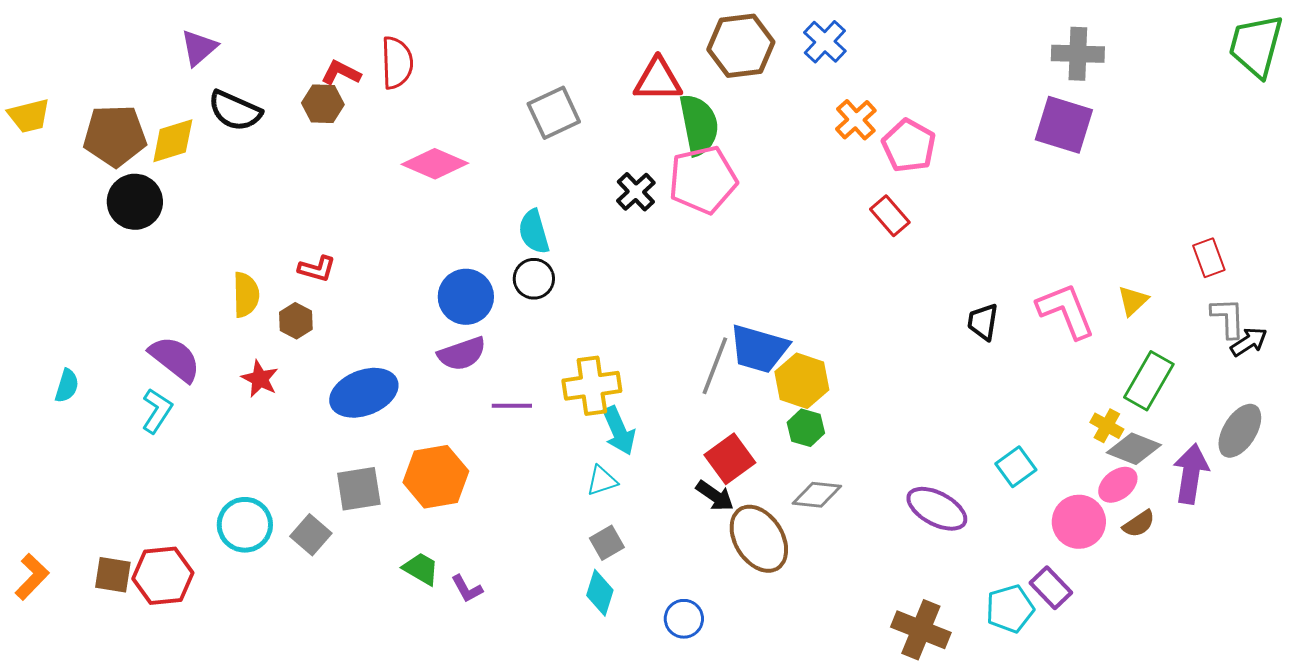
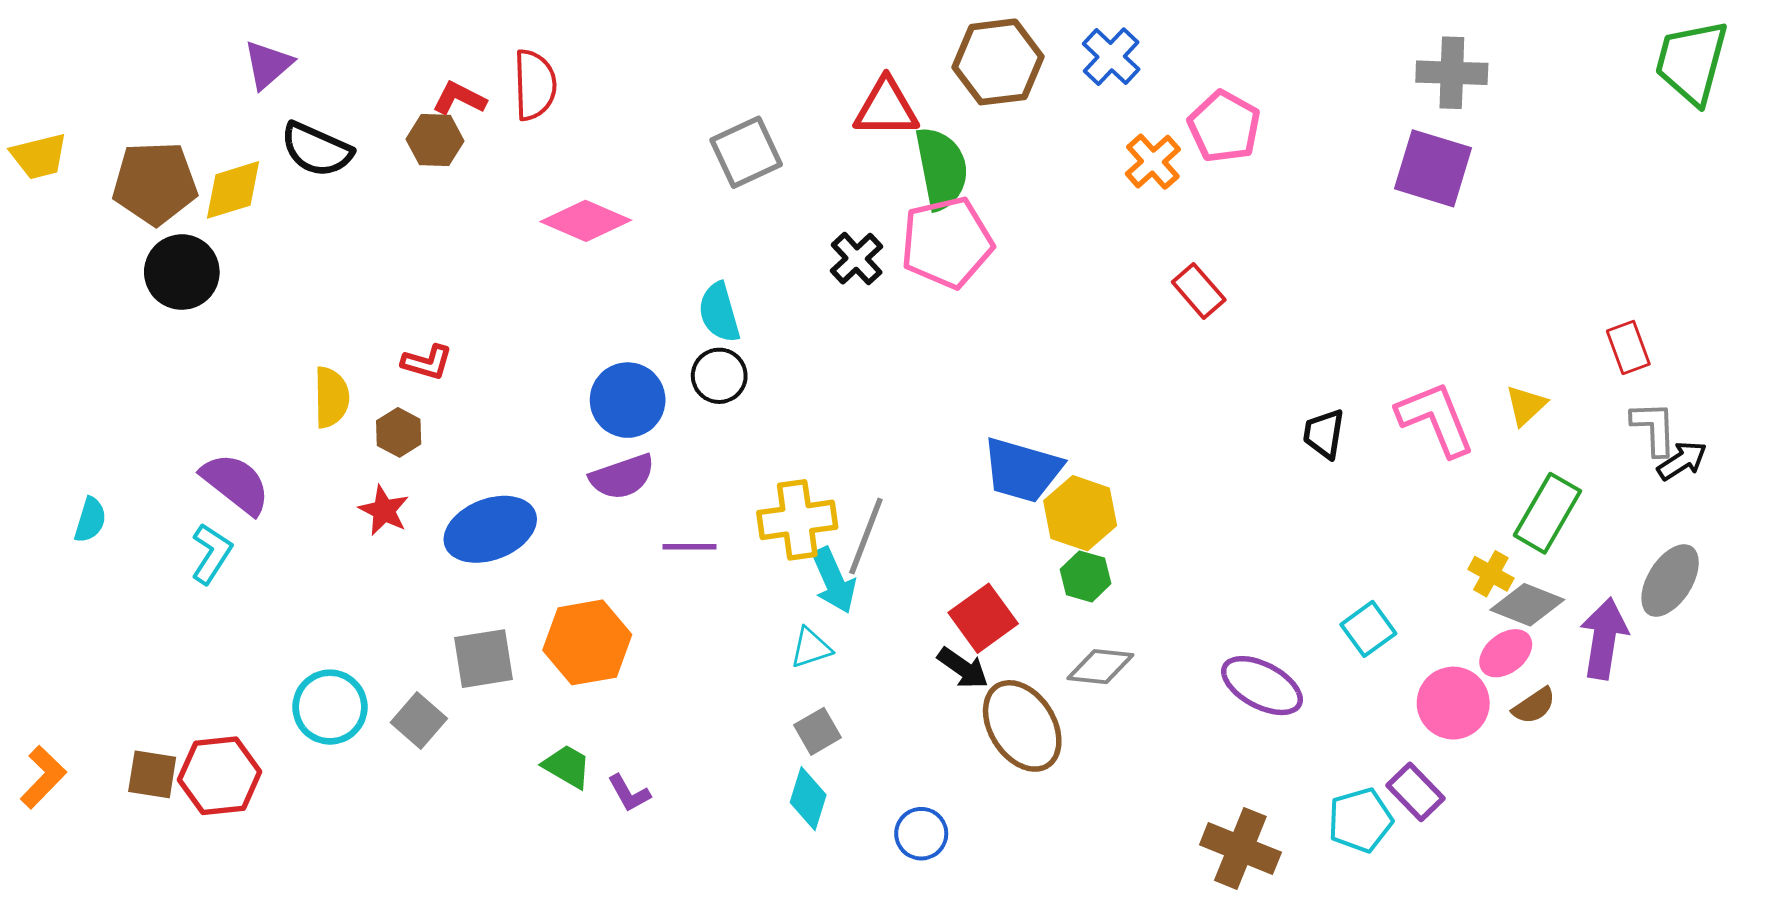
pink pentagon: (909, 146) -> (1224, 127), moved
gray line: (715, 366) -> (866, 536), moved
red star: (260, 379) -> (384, 510), moved

